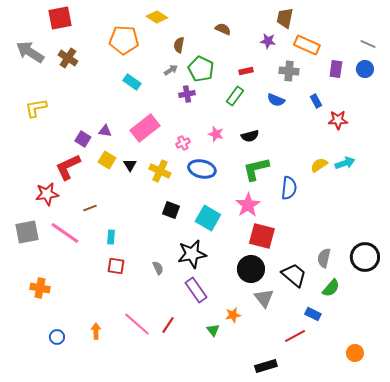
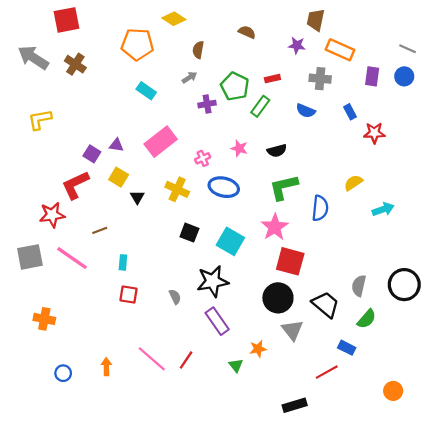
green pentagon: (201, 69) -> (235, 86), moved
cyan arrow: (345, 163) -> (383, 209), moved
black triangle: (130, 165) -> (137, 197), moved

